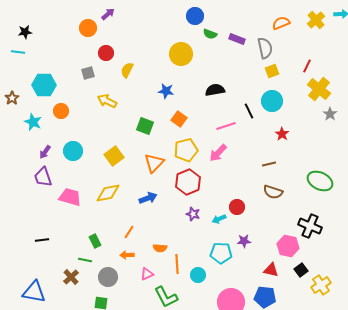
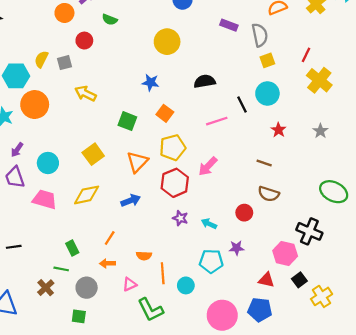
green semicircle: (210, 34) -> (110, 20), moved
yellow semicircle: (127, 70) -> (41, 59), moved
orange circle: (61, 111) -> (35, 105), size x1.6
gray star: (330, 114) -> (320, 131), moved
cyan circle: (73, 151) -> (48, 163), moved
pink arrow: (218, 153) -> (208, 166), moved
brown line: (269, 164) -> (264, 163), turned 32
green ellipse: (320, 181) -> (334, 192), moved
red circle: (237, 207) -> (244, 213), moved
cyan arrow: (219, 219) -> (209, 224), turned 48

